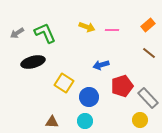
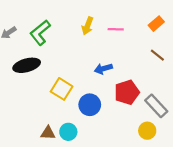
yellow arrow: (87, 27) -> (87, 26), turned 91
green L-shape: (45, 33) -> (40, 33), turned -105
cyan circle: (85, 121) -> (68, 132), moved

